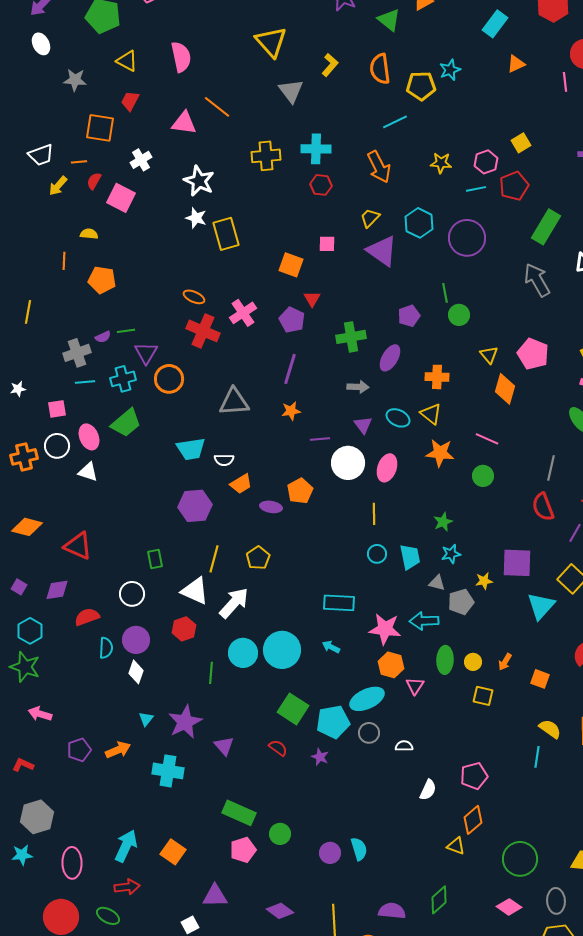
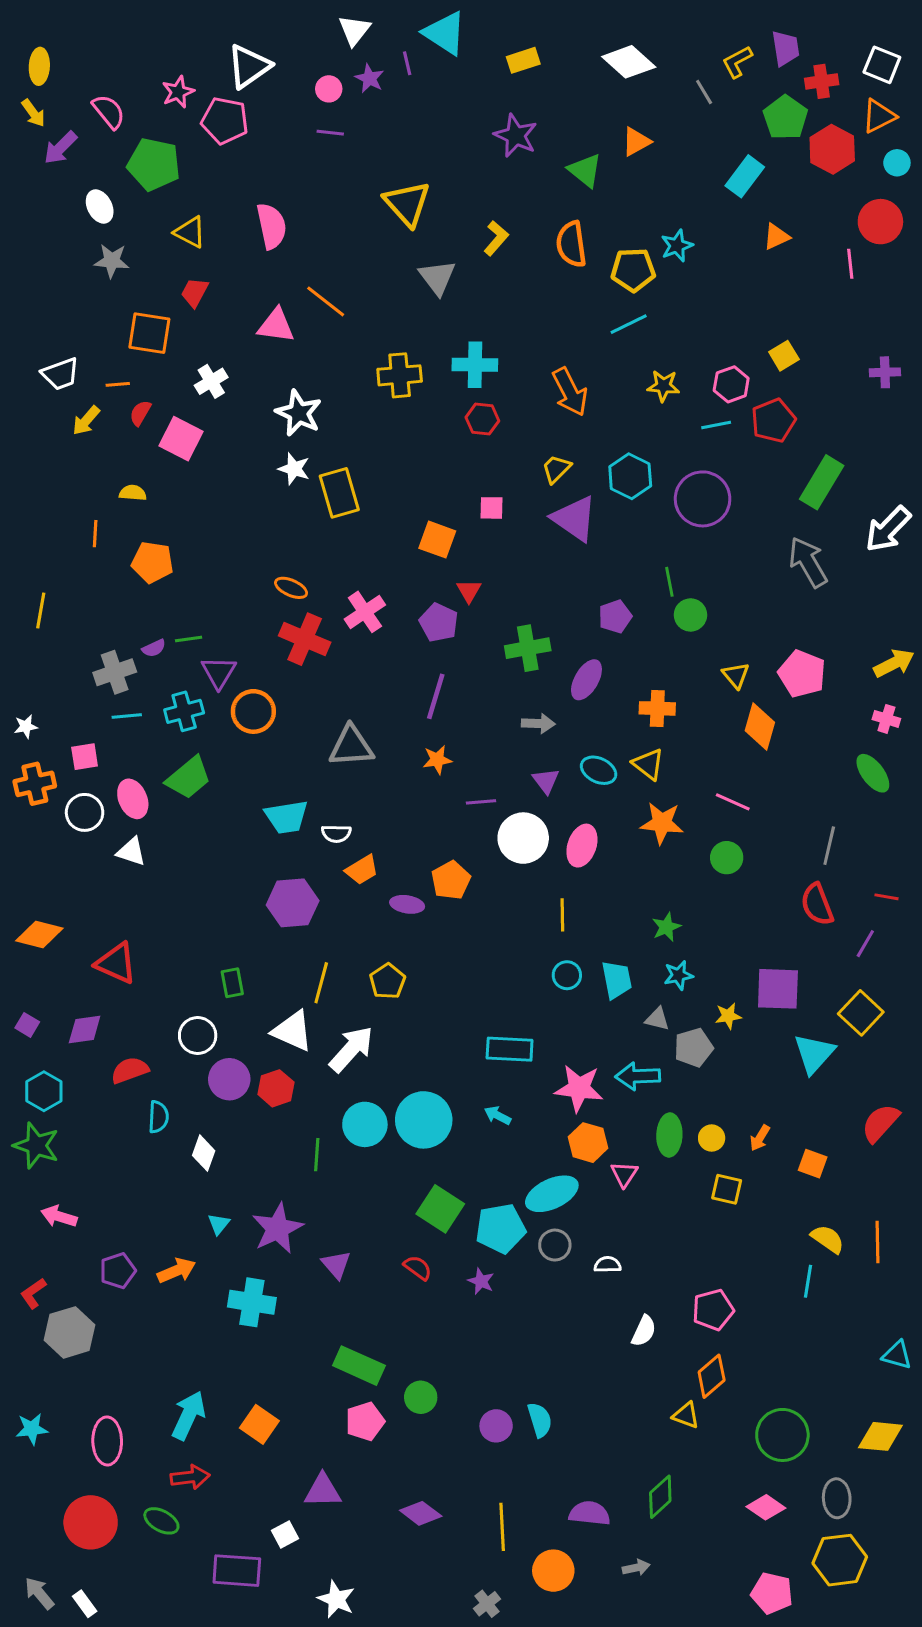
white ellipse: (41, 44) -> (100, 206), moved
cyan line: (395, 122) -> (629, 324), moved
orange cross: (24, 457) -> (35, 784), moved
purple circle: (136, 640) -> (229, 1079), moved
red L-shape: (23, 765) -> (33, 1293), turned -60
gray hexagon: (37, 817) -> (69, 1332), moved

